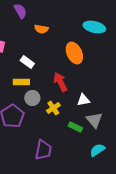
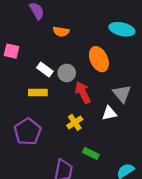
gray circle: (32, 98) -> (67, 73), moved
gray triangle: (94, 120) -> (122, 94), moved
green rectangle: (75, 127) -> (91, 153), moved

